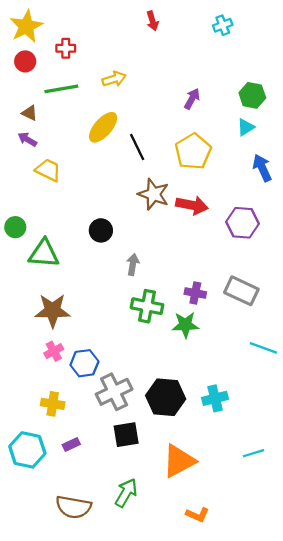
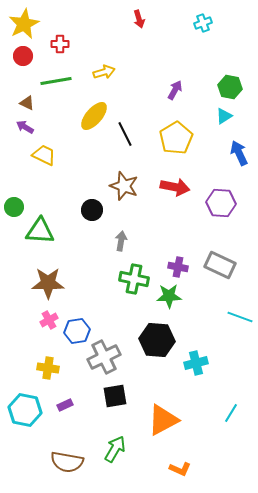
brown star: (154, 194) -> (124, 186), moved
black hexagon: (166, 397) -> (157, 340), moved
cyan line: (253, 453) -> (231, 413), turned -42

